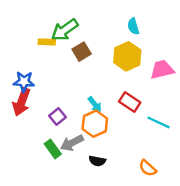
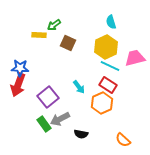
green arrow: (65, 30) -> (54, 25), size x0.6
brown square: (82, 52) -> (68, 43), turned -35
purple square: (58, 116) -> (48, 97), size x1.5
cyan line: (159, 122) -> (110, 66), moved
orange hexagon: (95, 124) -> (102, 103), moved

